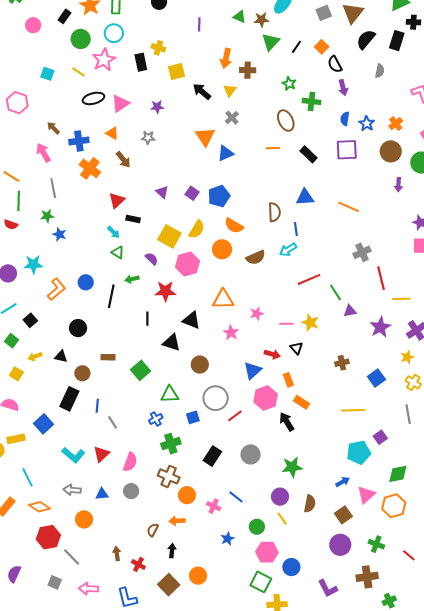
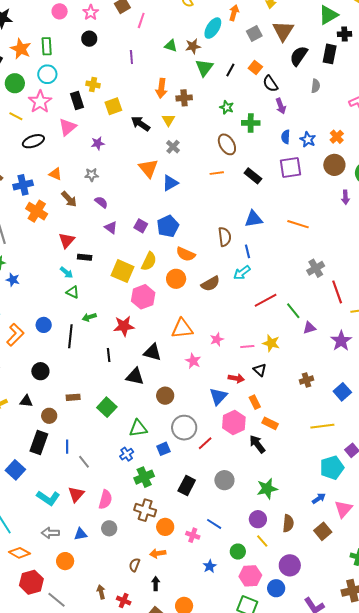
pink triangle: (120, 103) -> (68, 127), moved
purple semicircle: (152, 259) -> (101, 202), moved
purple circle: (340, 545) -> (290, 565), moved

